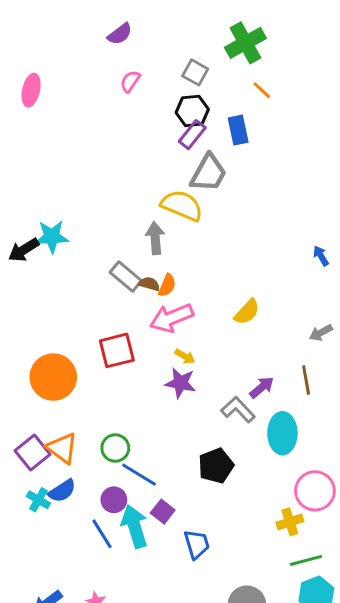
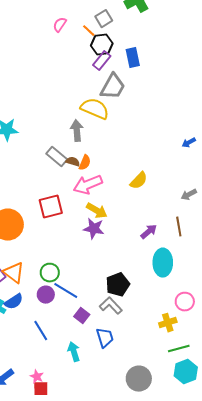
gray square: (195, 72) -> (104, 19), turned 30
orange line: (262, 90) -> (89, 31), moved
blue arrow: (321, 256) -> (189, 143), turned -88
yellow arrow: (185, 356) -> (97, 211), size x1.5
gray L-shape: (238, 410) -> (111, 306), moved
pink circle: (315, 491) -> (185, 302), size x0.7
purple circle: (114, 500) -> (46, 295), moved
cyan arrow: (135, 526) -> (74, 352), moved, size x0.7

